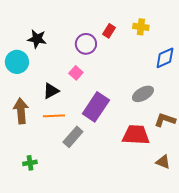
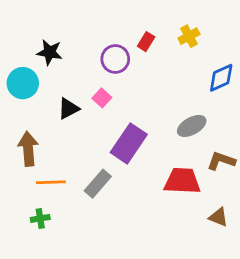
yellow cross: (141, 27) -> (189, 36), turned -35
black triangle: (51, 91) -> (68, 109), moved
orange line: (54, 116) -> (51, 182), moved

